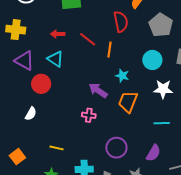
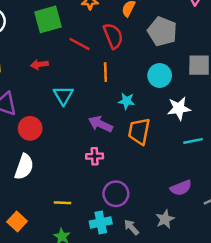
red line: (88, 39) -> (80, 44), moved
cyan triangle: (55, 59) -> (63, 95), moved, turned 36
white semicircle: (31, 114) -> (24, 167), size x1.5
cyan line: (162, 123) -> (193, 141), moved
purple circle: (116, 148) -> (116, 194), moved
purple semicircle: (153, 153) -> (181, 188), turned 48

